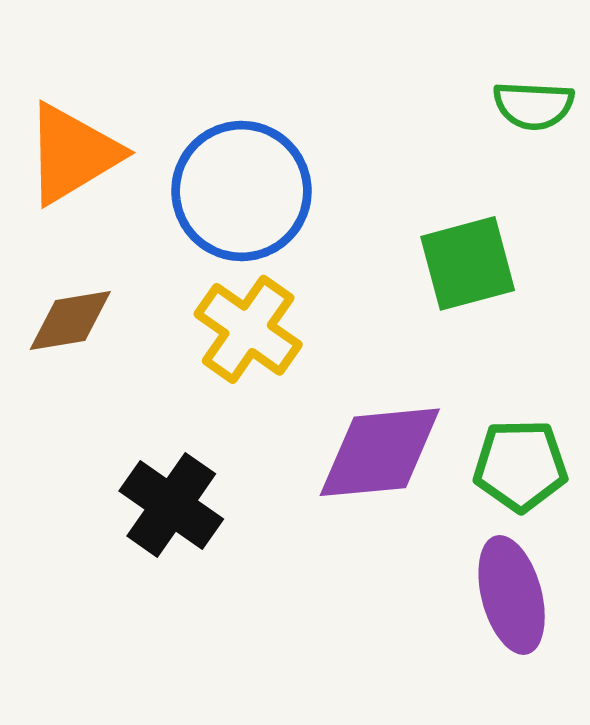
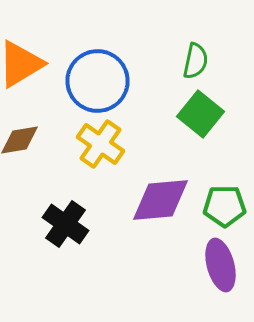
green semicircle: (533, 105) -> (196, 61), moved, turned -81
green square: (468, 263) -> (200, 114), turned -36

